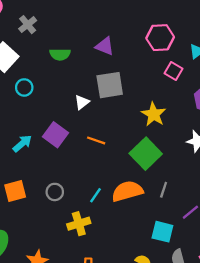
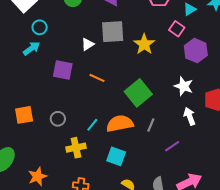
pink square: (174, 71) -> (177, 29), moved
yellow star: (154, 114) -> (144, 44), moved
purple square: (56, 135) -> (63, 70), turned -30
cyan arrow: (22, 143) -> (31, 48), moved
cyan square: (162, 232) -> (116, 156), moved

